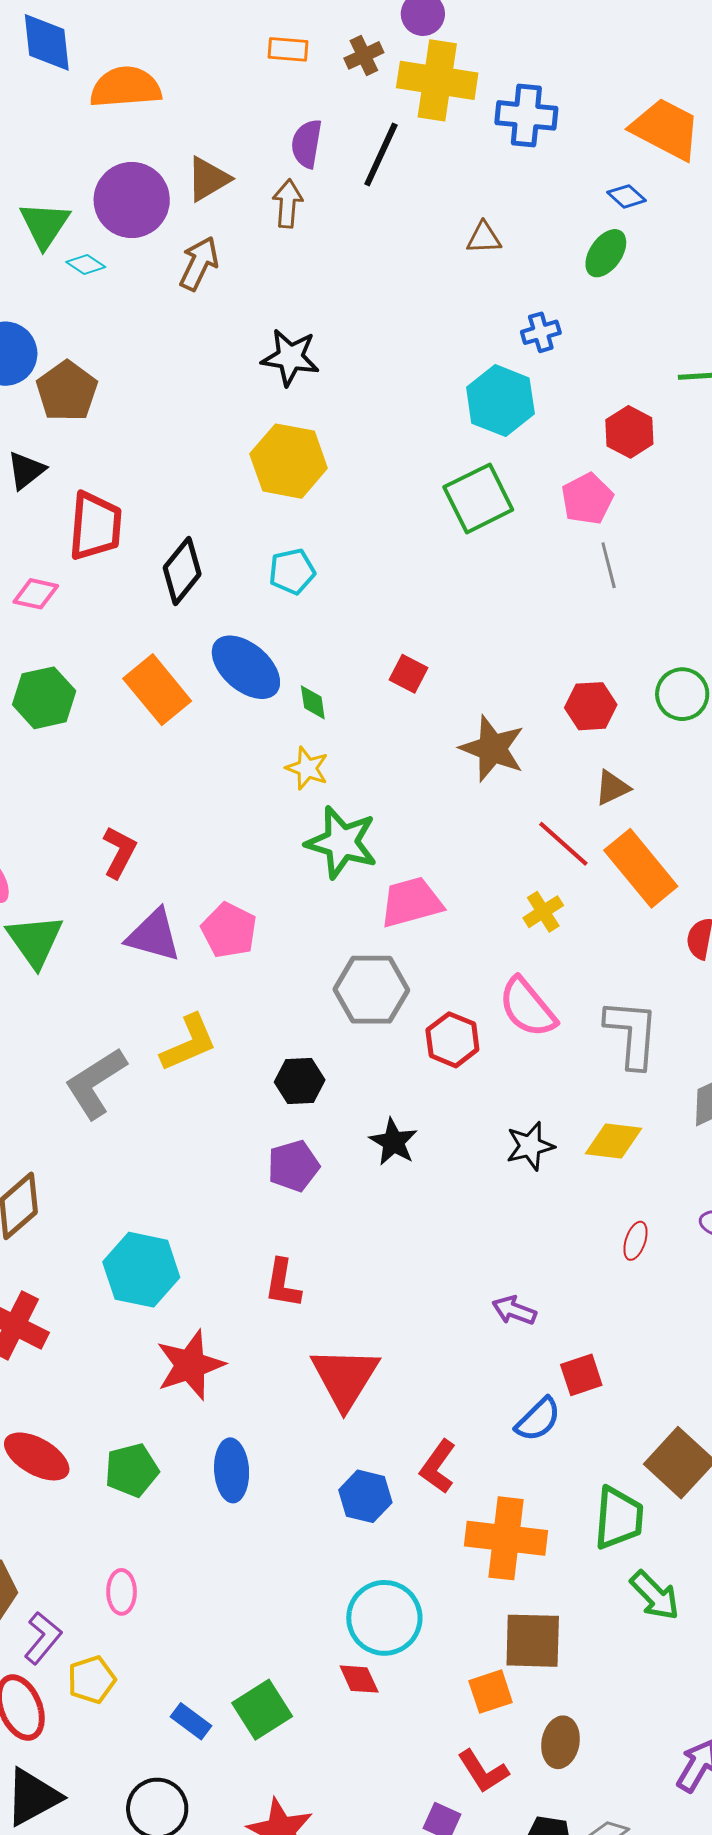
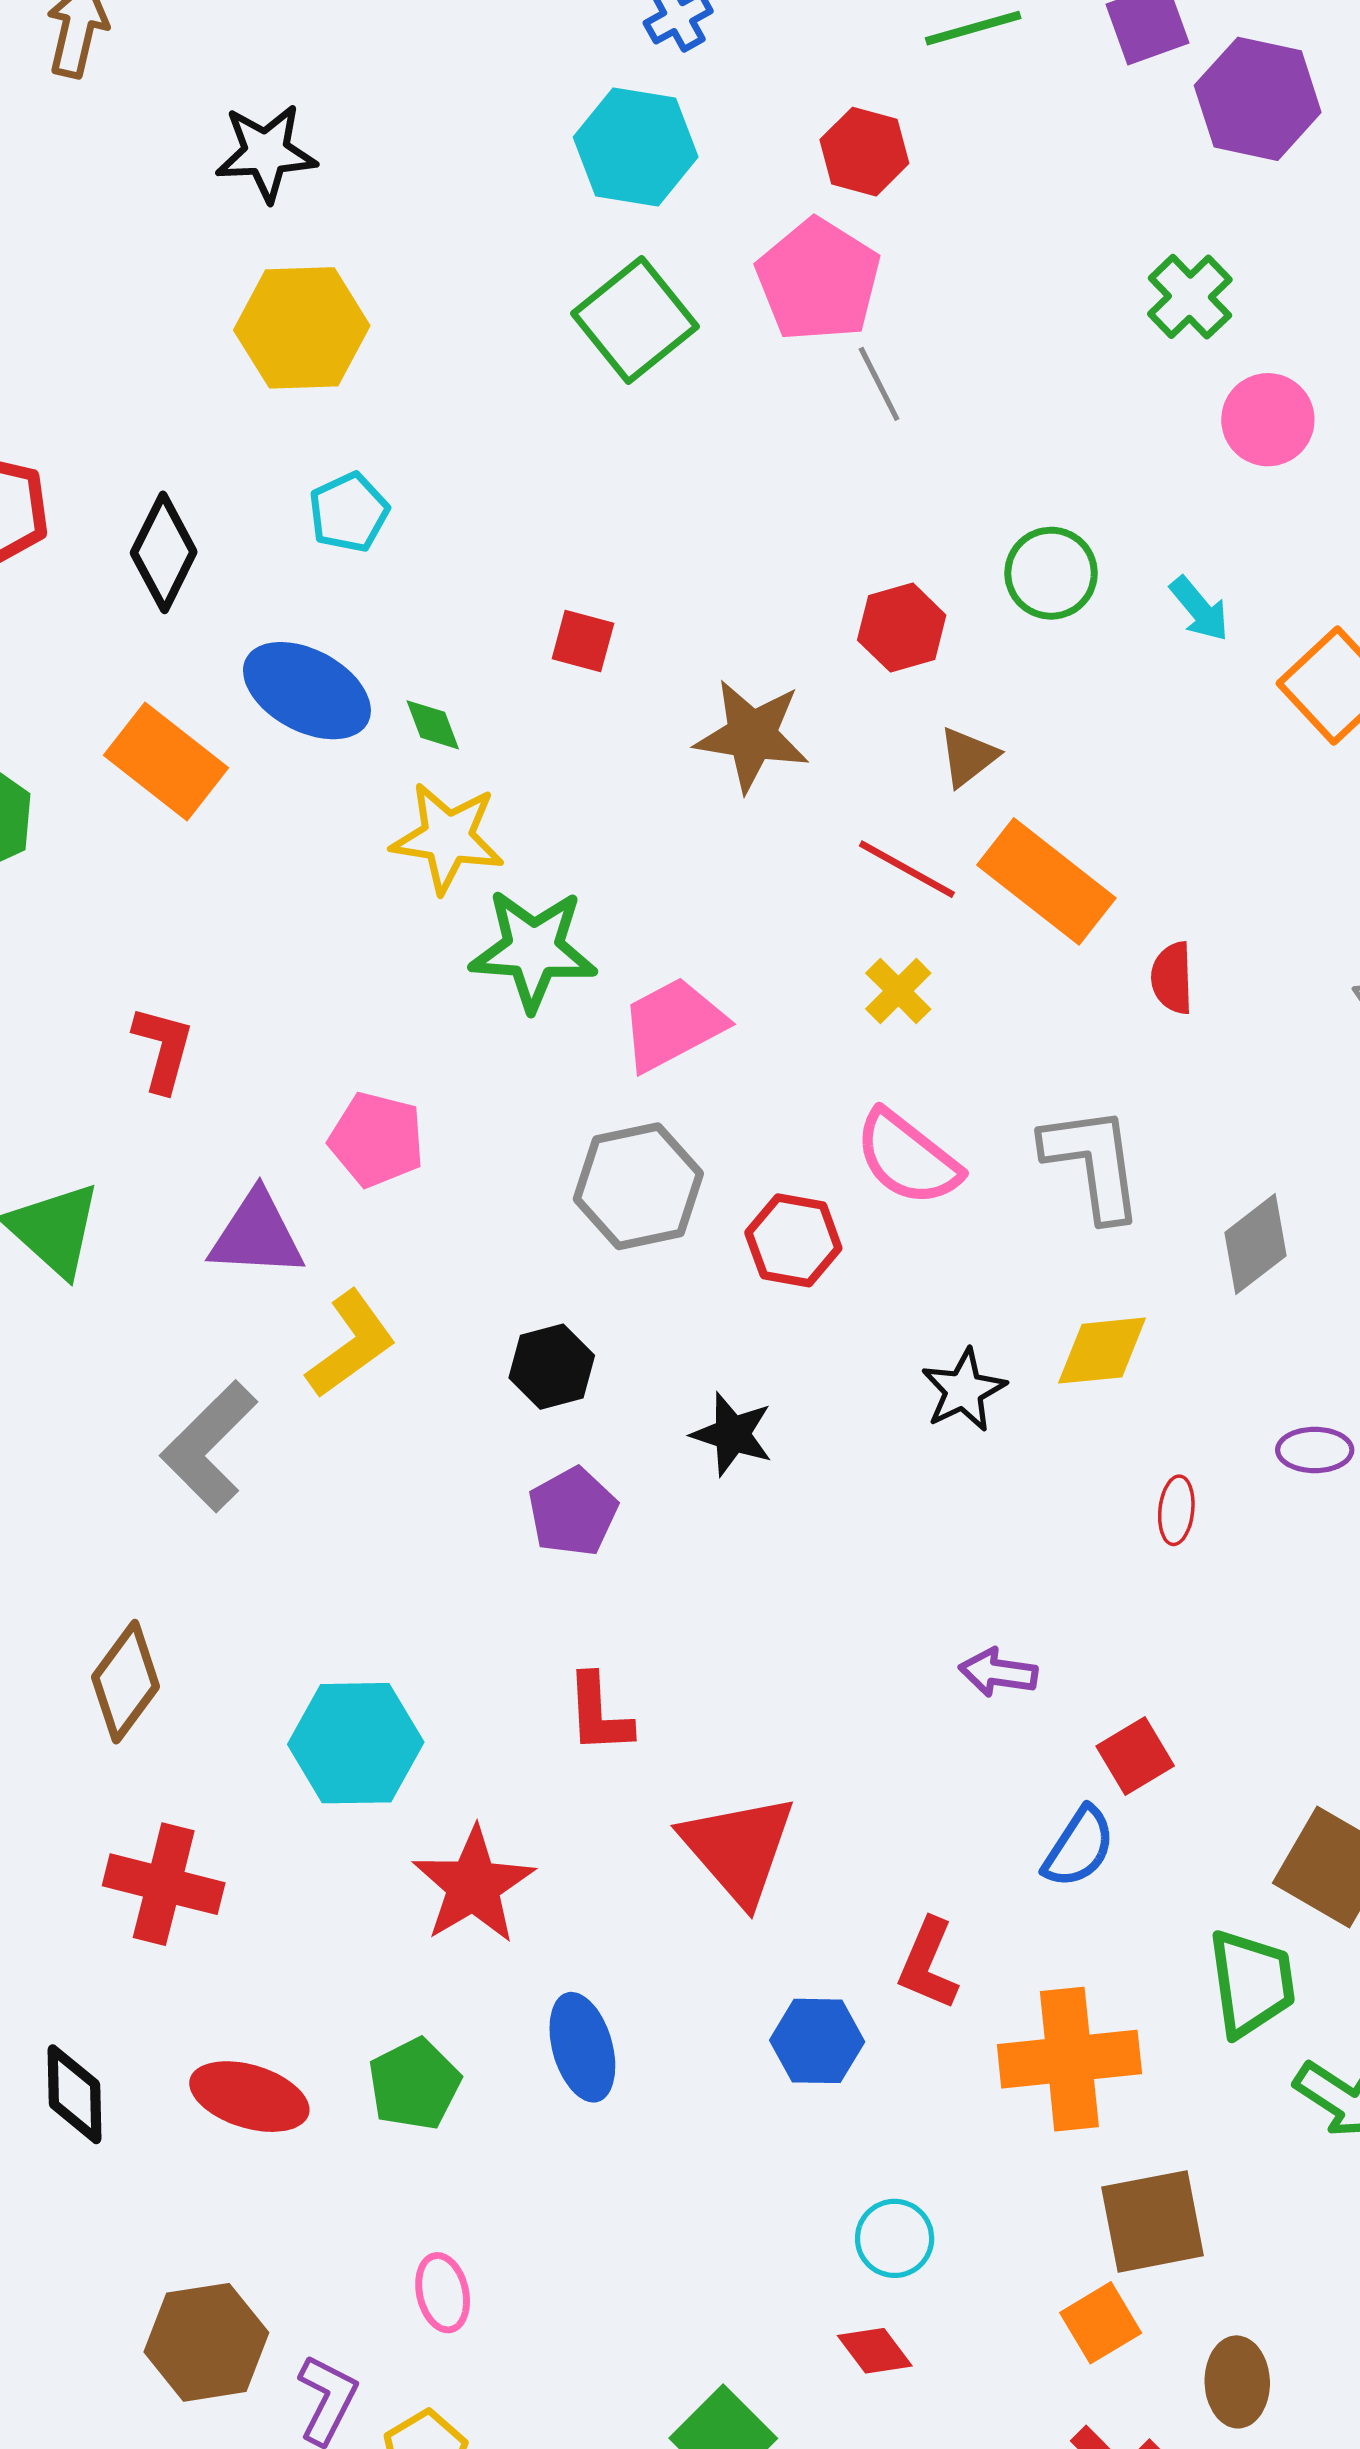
pink pentagon: (587, 499) -> (818, 280), size x1.4
yellow star: (307, 768) -> (448, 838), size x1.5
purple triangle: (154, 935) -> (257, 1235), moved
cyan circle: (384, 1618) -> (895, 2238), size x0.6

